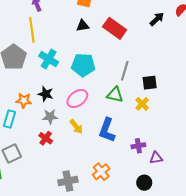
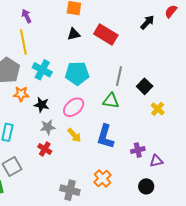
black square: (150, 83) -> (145, 86), turned -35
orange star: (24, 100) -> (21, 94), moved
yellow cross: (142, 104) -> (158, 109), moved
gray cross: (68, 181) -> (70, 190), turned 30

